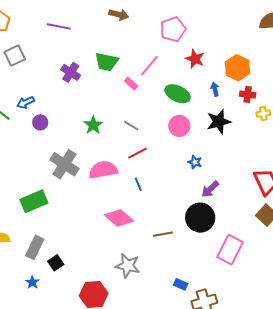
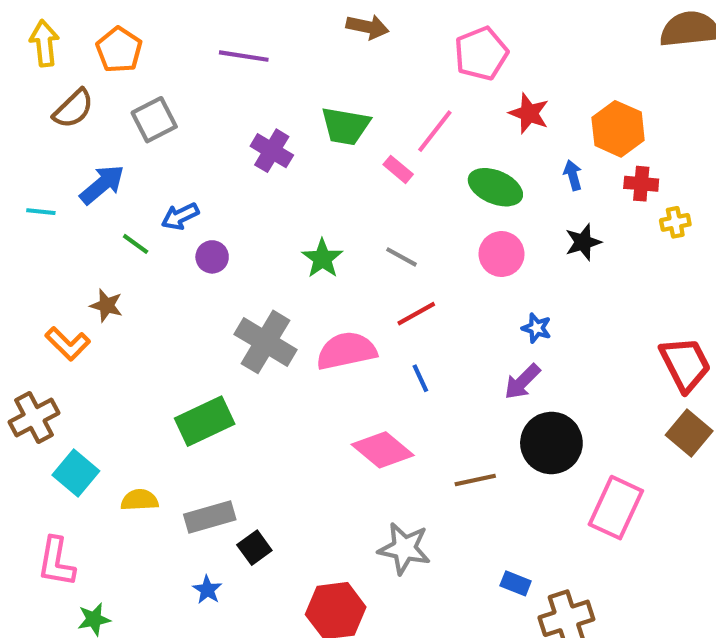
black star: (219, 122) -> (583, 242), size x0.7
purple arrow: (210, 189) -> (522, 382), moved
gray rectangle: (35, 247) -> (210, 517), turned 50

